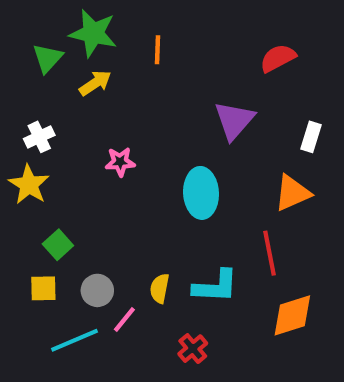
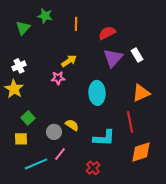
green star: (93, 33) -> (45, 16), size x0.7
red semicircle: (278, 58) -> (107, 33), moved
yellow arrow: (95, 83) -> (69, 61), moved
white rectangle: (311, 137) -> (137, 55), moved, turned -48
yellow semicircle: (160, 288) -> (72, 125), moved, turned 112
gray circle: (97, 290) -> (54, 132), moved

